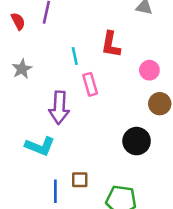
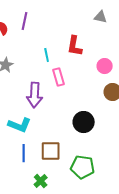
black circle: (137, 141) -> (84, 122), moved
brown square: (80, 180) -> (51, 151), size x1.5
blue line: (55, 191) -> (24, 153), moved

